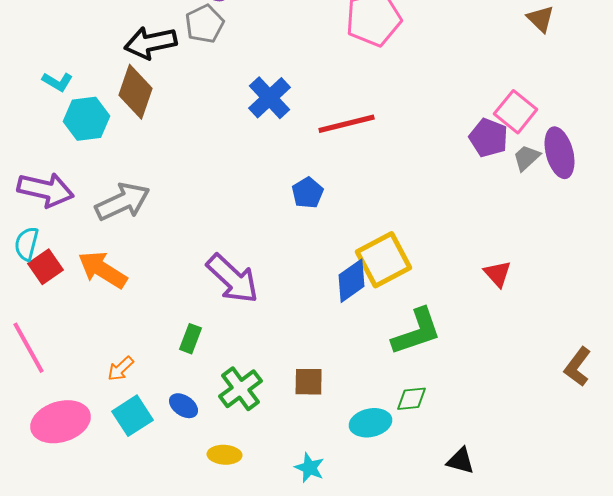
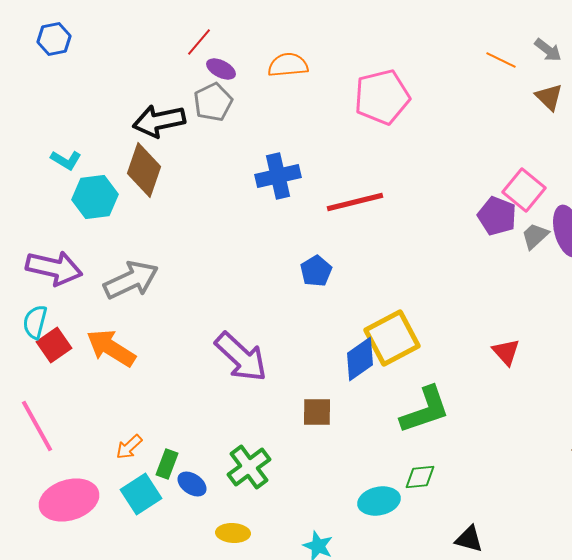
blue cross: (270, 98) -> (278, 176), turned 30
green rectangle: (191, 339) -> (167, 464), moved
brown square: (309, 382) -> (317, 412), moved

